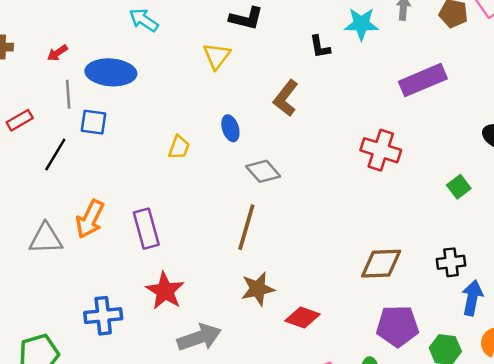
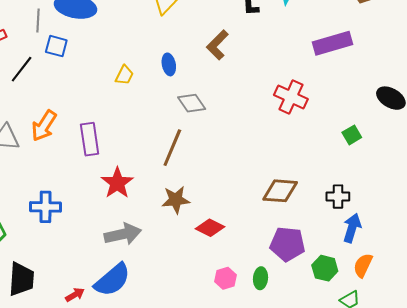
red star: (165, 291) -> (117, 183), moved

